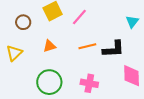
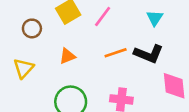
cyan triangle: (132, 22) -> (155, 18), moved
black L-shape: (113, 49) -> (149, 54), turned 30

